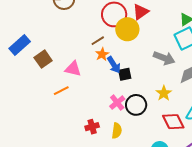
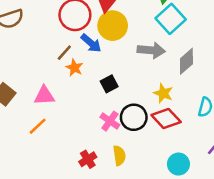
yellow circle: (127, 29) -> (113, 26), moved
blue arrow: (114, 65) -> (91, 43), moved
red diamond: (173, 122) -> (166, 118), moved

